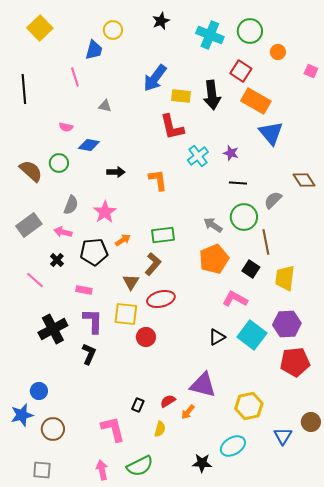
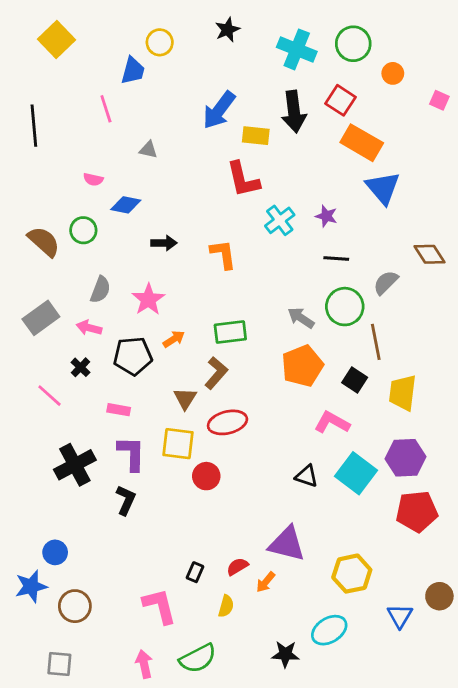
black arrow: (212, 95) -> (294, 112), moved
black triangle: (217, 337) -> (307, 476), turned 48

